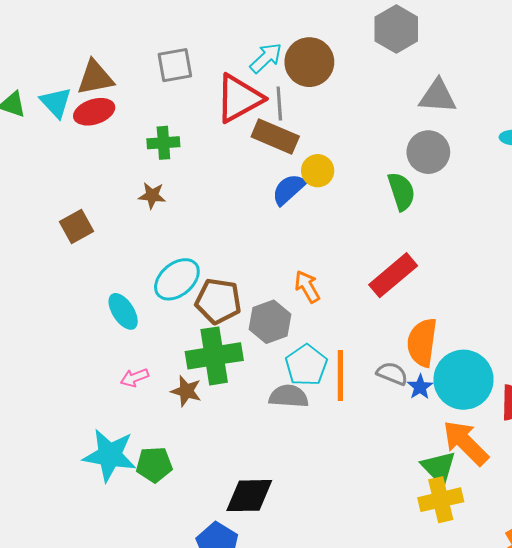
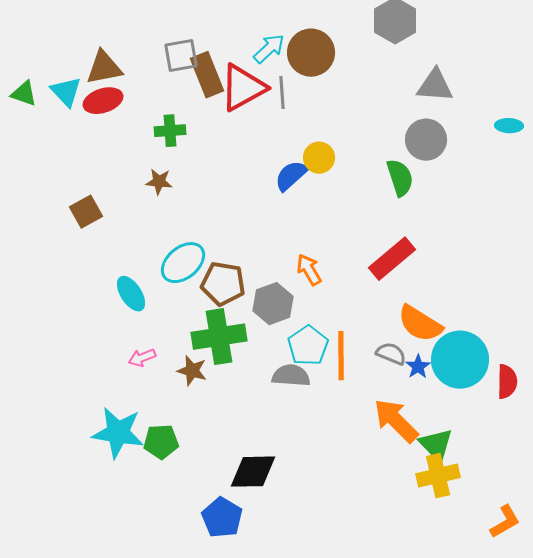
brown rectangle: (275, 137) -> (207, 75), moved, turned 45
orange semicircle: (422, 342) -> (420, 324), turned -66
orange arrow: (466, 443) -> (396, 421), moved

